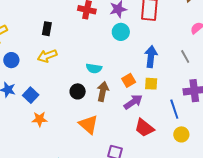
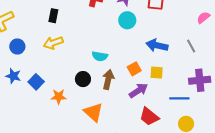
blue arrow: (151, 57) -> (157, 45), turned -85
blue line: (174, 109) -> (179, 98), turned -72
orange star: (40, 119) -> (59, 97), moved

